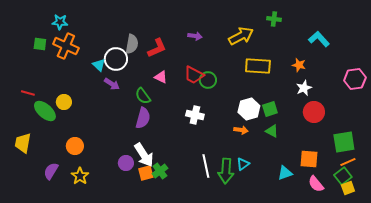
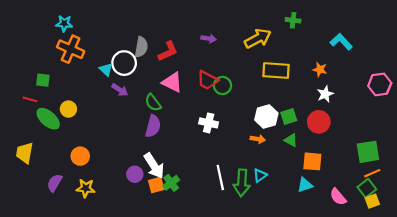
green square: (40, 44) -> (43, 80), moved
pink triangle: (161, 77) -> (172, 82), size x1.5
red circle: (314, 112) -> (319, 122), moved
orange square: (309, 159) -> (312, 161), moved
yellow star: (80, 176) -> (86, 188), turned -30

